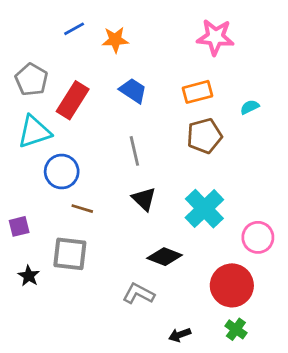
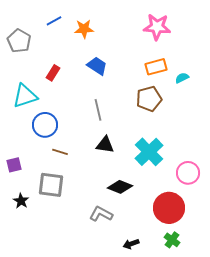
gray pentagon: (31, 80) -> (19, 41), moved
orange rectangle: (198, 92) -> (156, 67), moved
red rectangle: (73, 100) -> (53, 73), size x0.6
black triangle: (144, 199) -> (105, 145), turned -36

